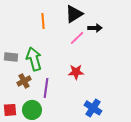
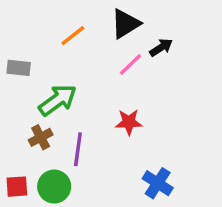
orange line: (43, 21) -> (73, 36), turned 56
black arrow: (95, 28) -> (161, 47), turned -32
gray rectangle: (11, 57) -> (19, 68), moved
green arrow: (34, 59) -> (58, 100), turned 70

